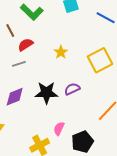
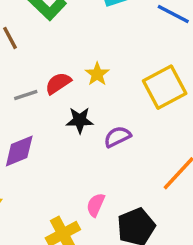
red semicircle: (25, 45) -> (58, 83), moved
black star: (46, 93) -> (80, 120), moved, size x0.7

